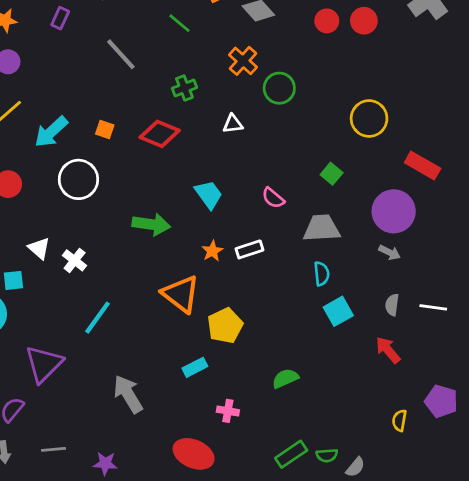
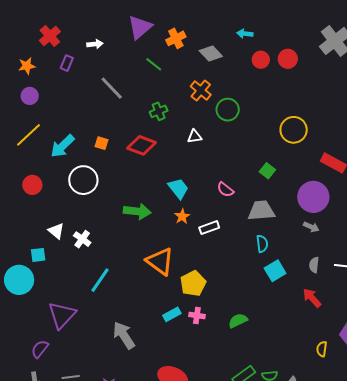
orange star: (212, 251) -> (182, 216), moved
pink cross: (228, 411) -> (197, 315), moved

